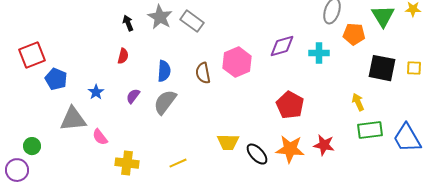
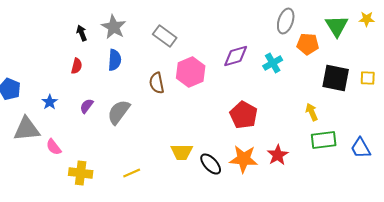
gray rectangle: (192, 21) -> (165, 36), moved
cyan cross: (319, 53) -> (273, 63), turned -30
blue semicircle: (164, 71) -> (115, 60), moved
blue trapezoid: (407, 138) -> (361, 148), size x0.7
red star: (324, 145) -> (278, 155), turned 30

